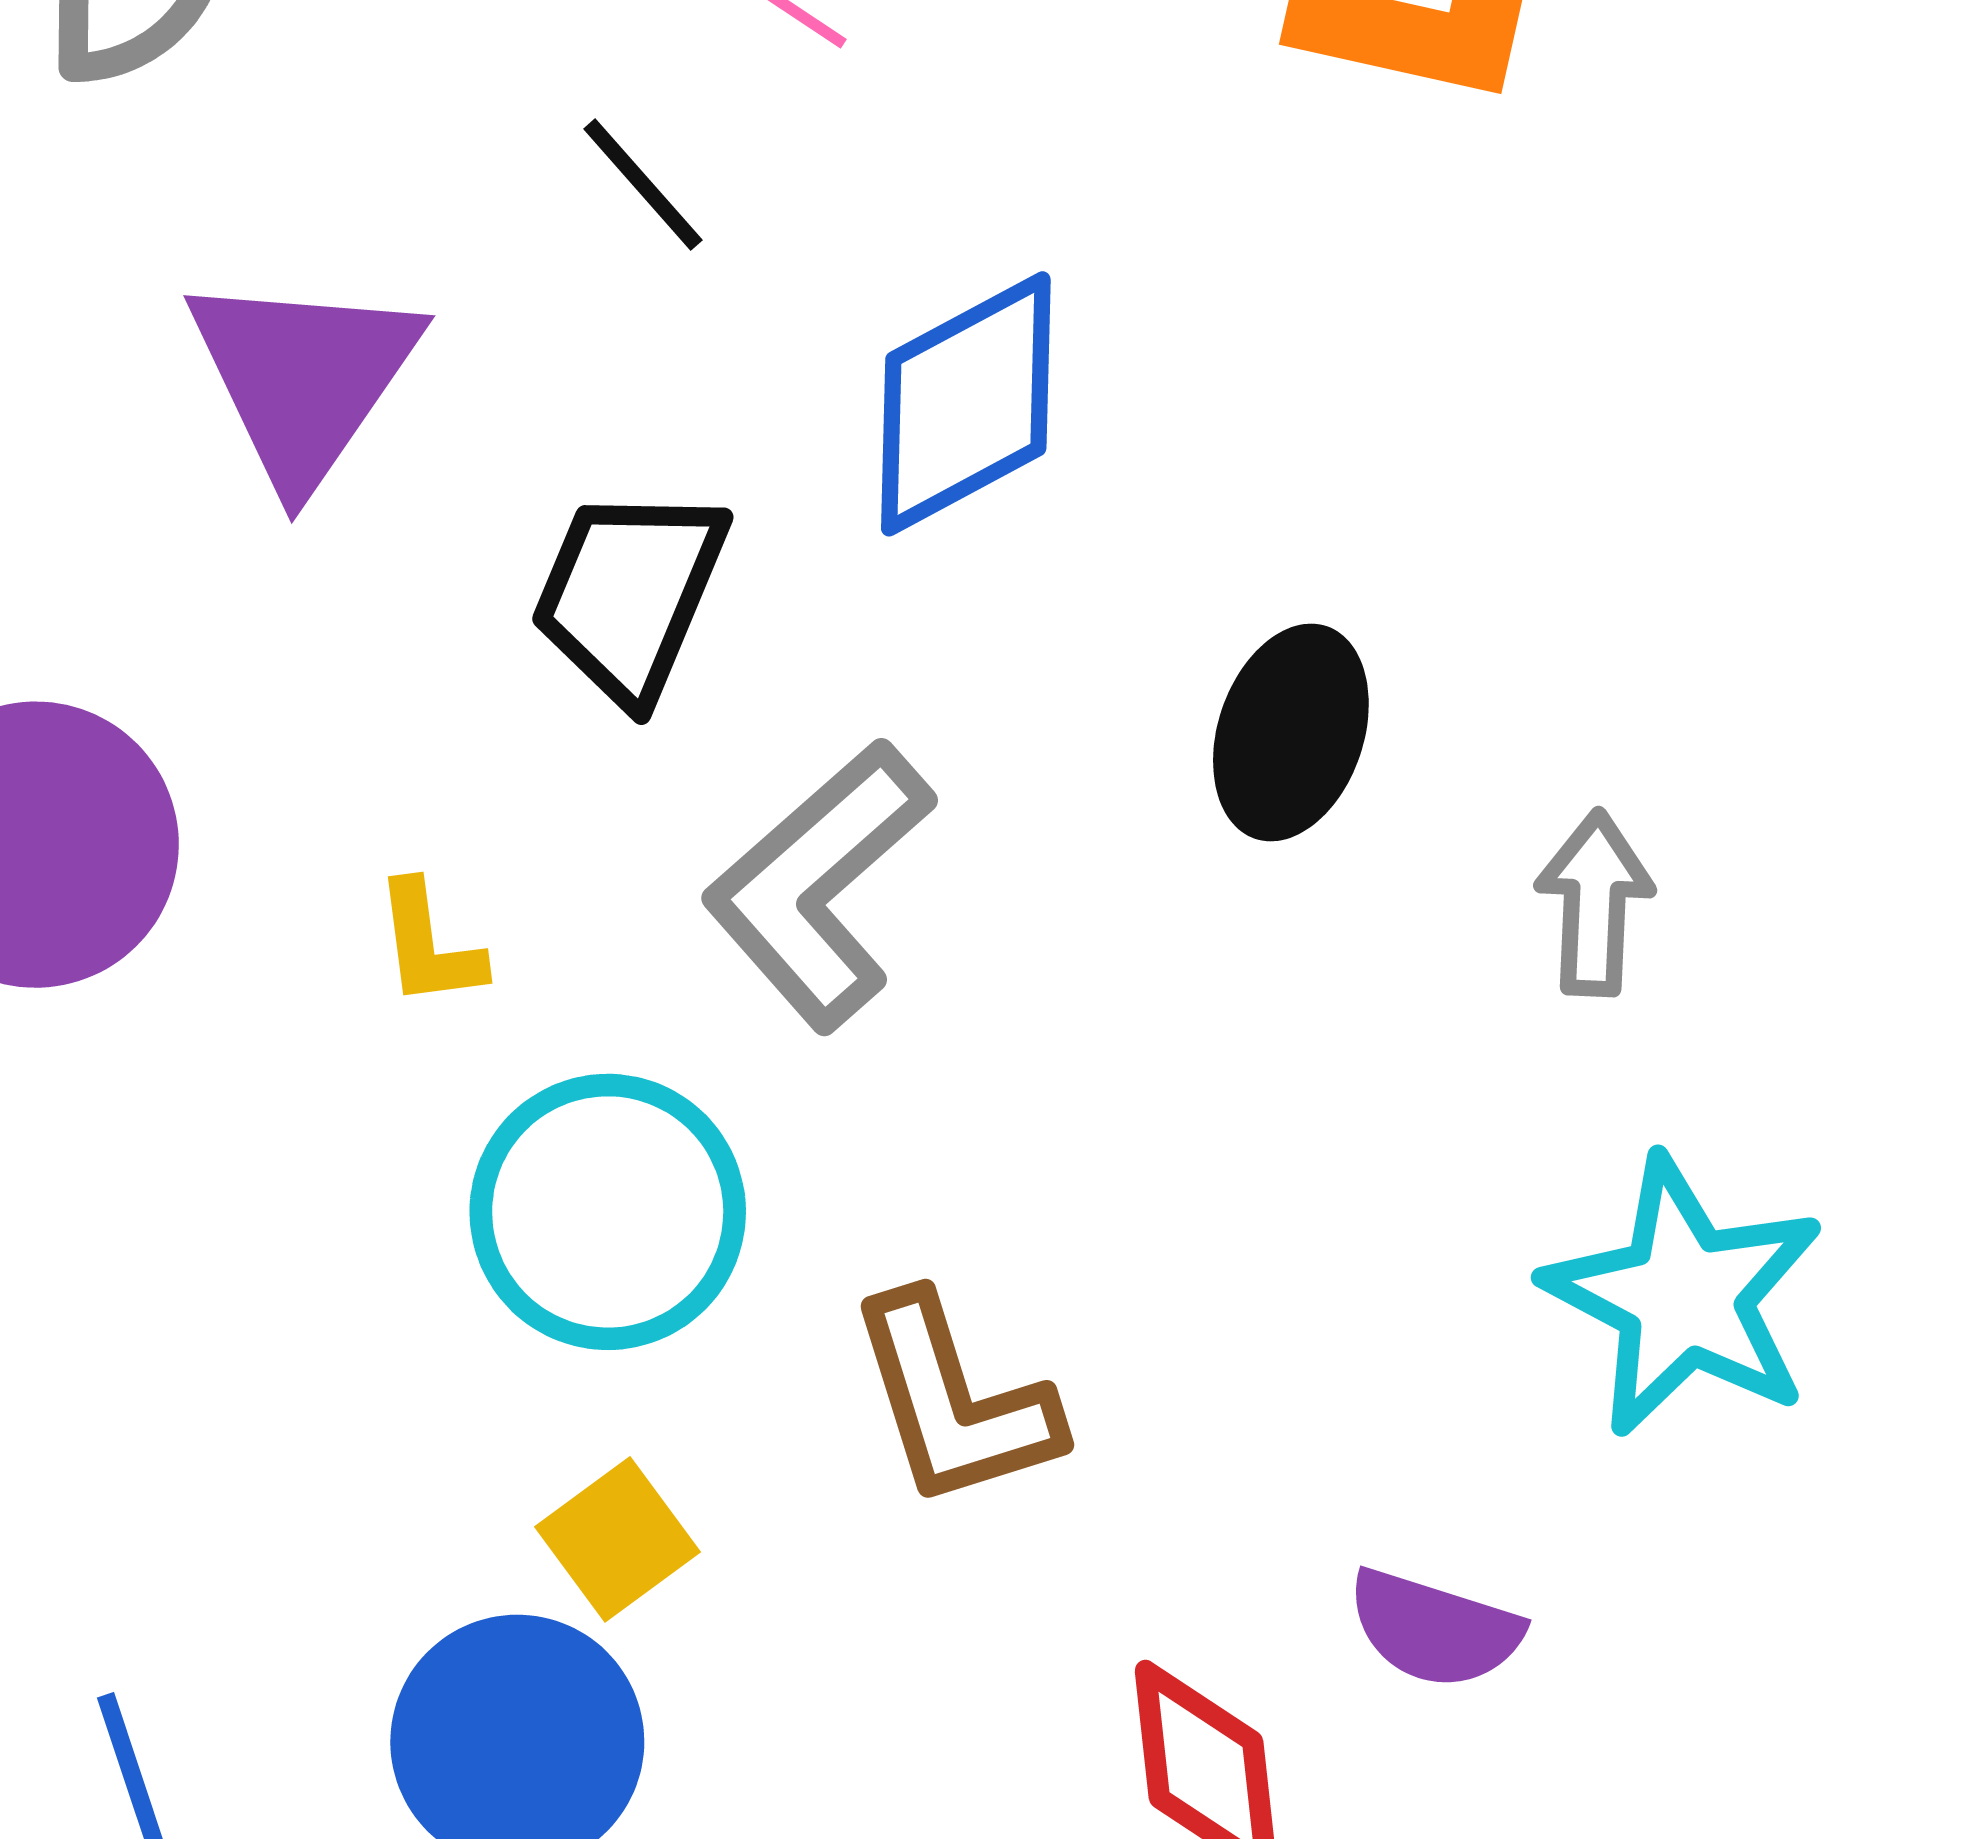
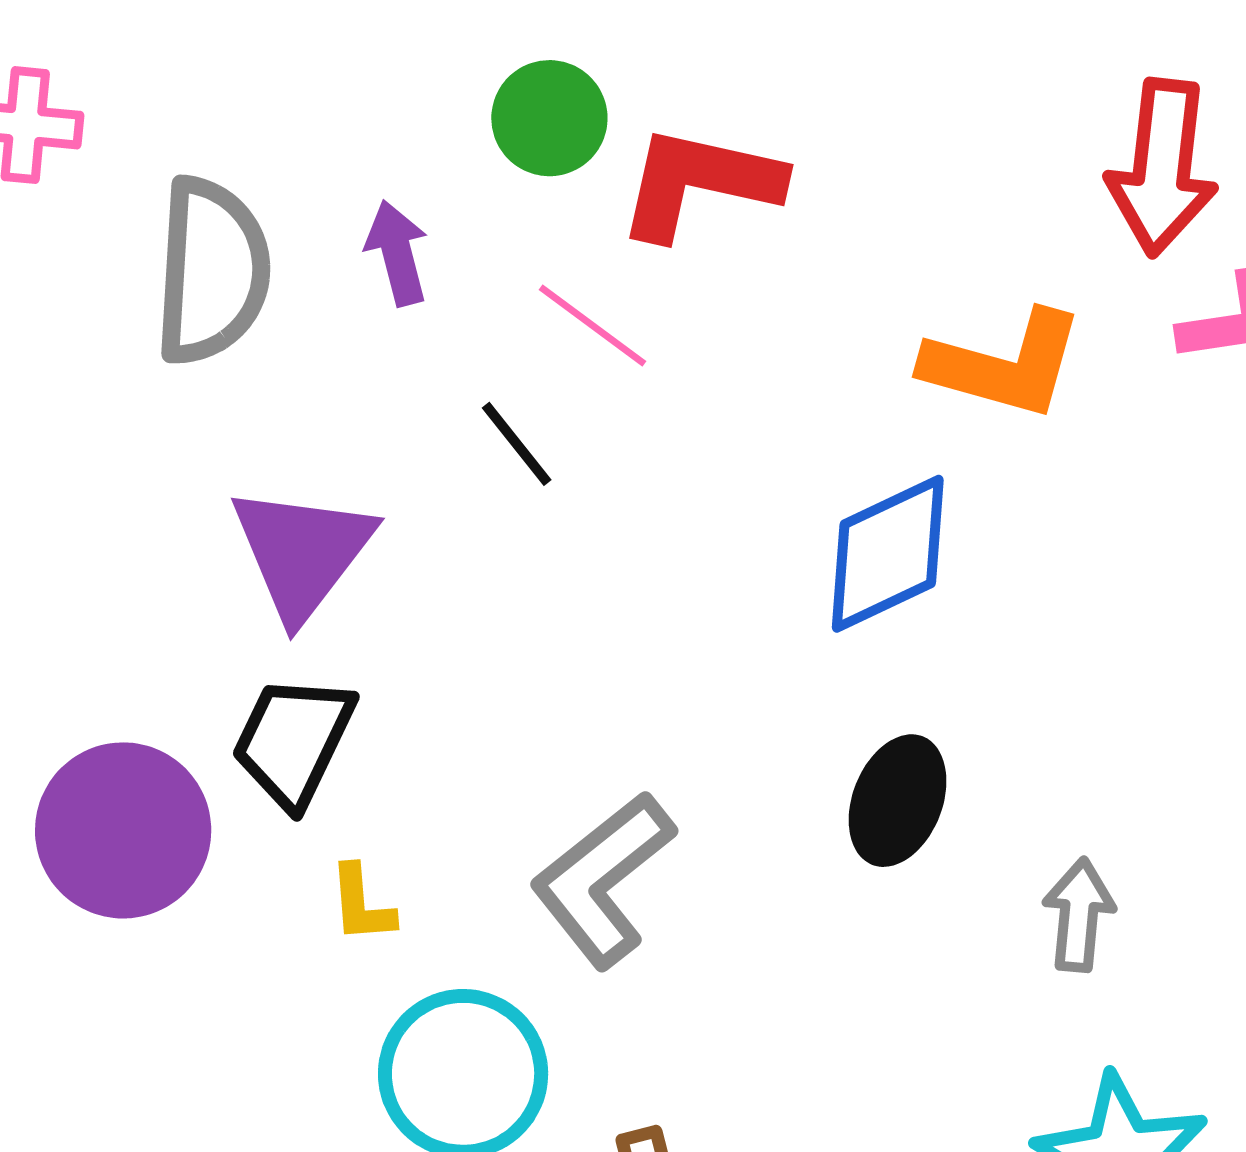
blue diamond: (966, 404) -> (888, 554), moved
black trapezoid: (629, 594) -> (293, 741), moved

